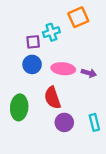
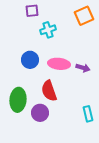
orange square: (78, 17) -> (84, 16), moved
purple square: (33, 42) -> (32, 11), moved
purple circle: (64, 122) -> (40, 113), moved

